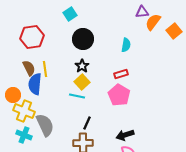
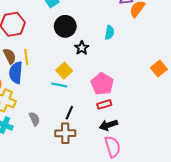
orange square: (174, 31) -> (159, 68), moved
black star: (82, 66) -> (82, 48), moved
red rectangle: (121, 74) -> (104, 104), moved
gray semicircle: (45, 125) -> (34, 119), moved, size x0.6

